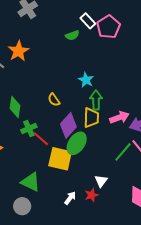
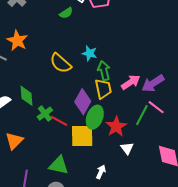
yellow semicircle: (54, 100) -> (61, 63), moved, size x1.6
red star: (92, 195) -> (116, 126), moved, size x1.5

